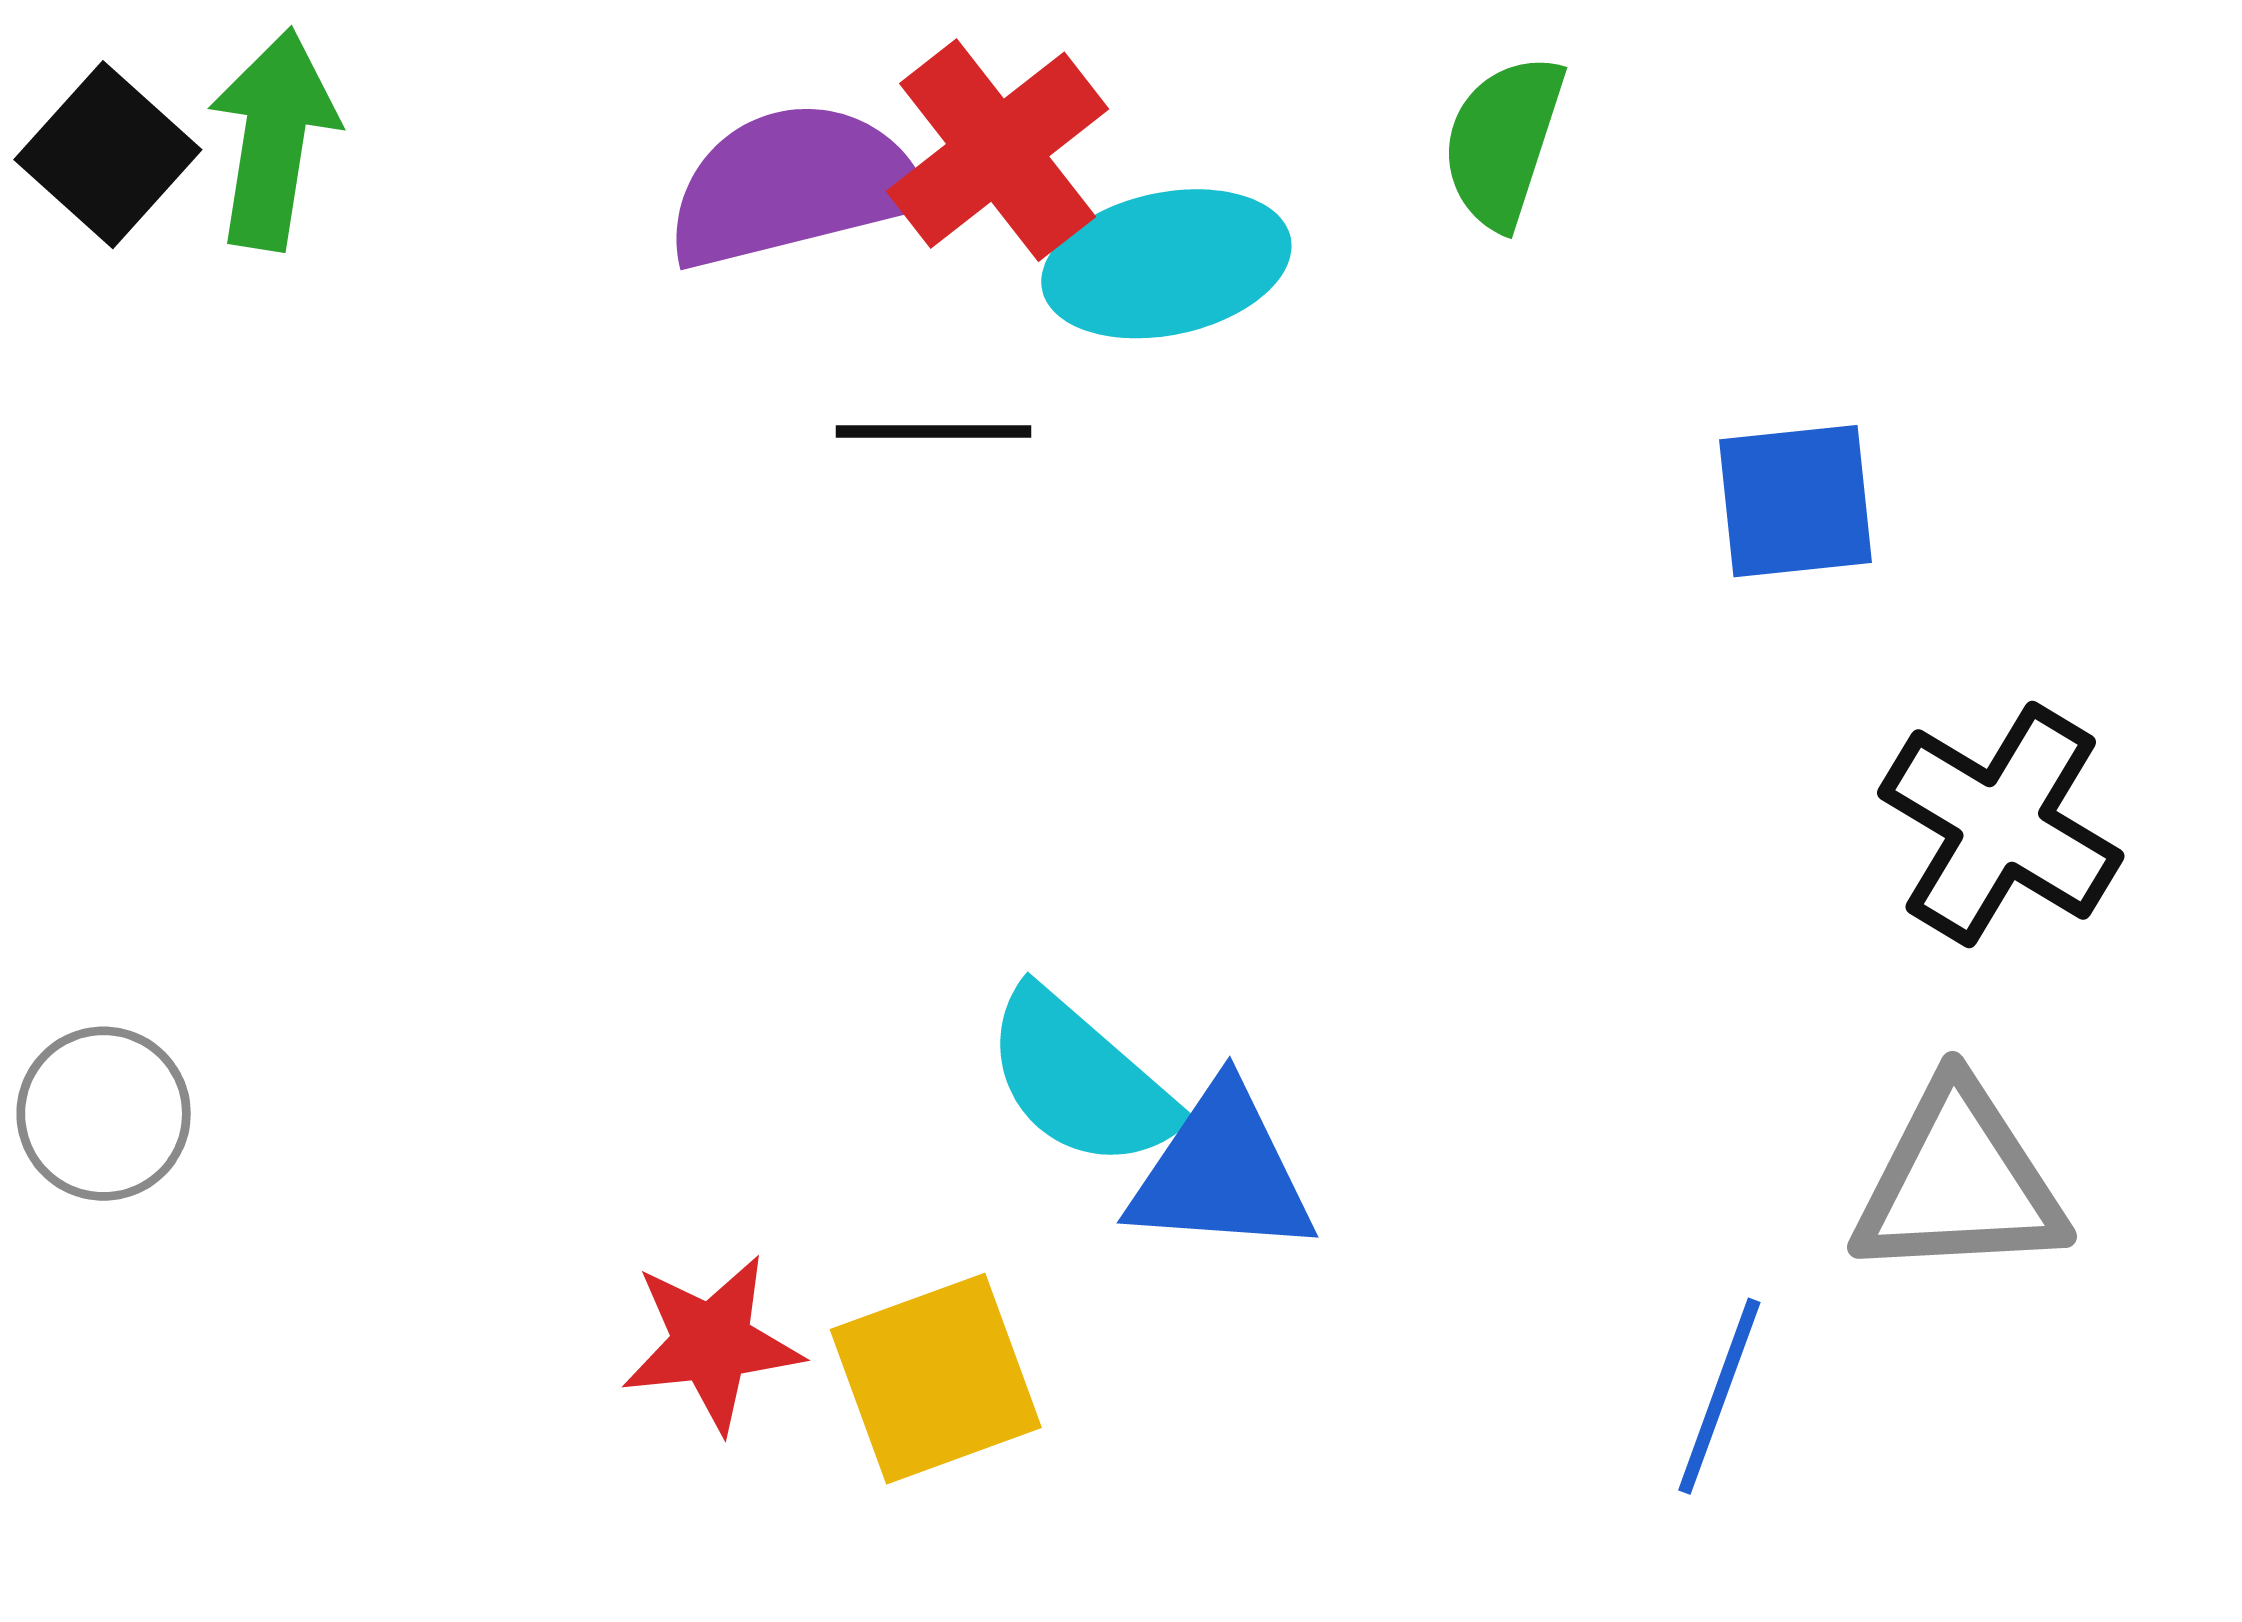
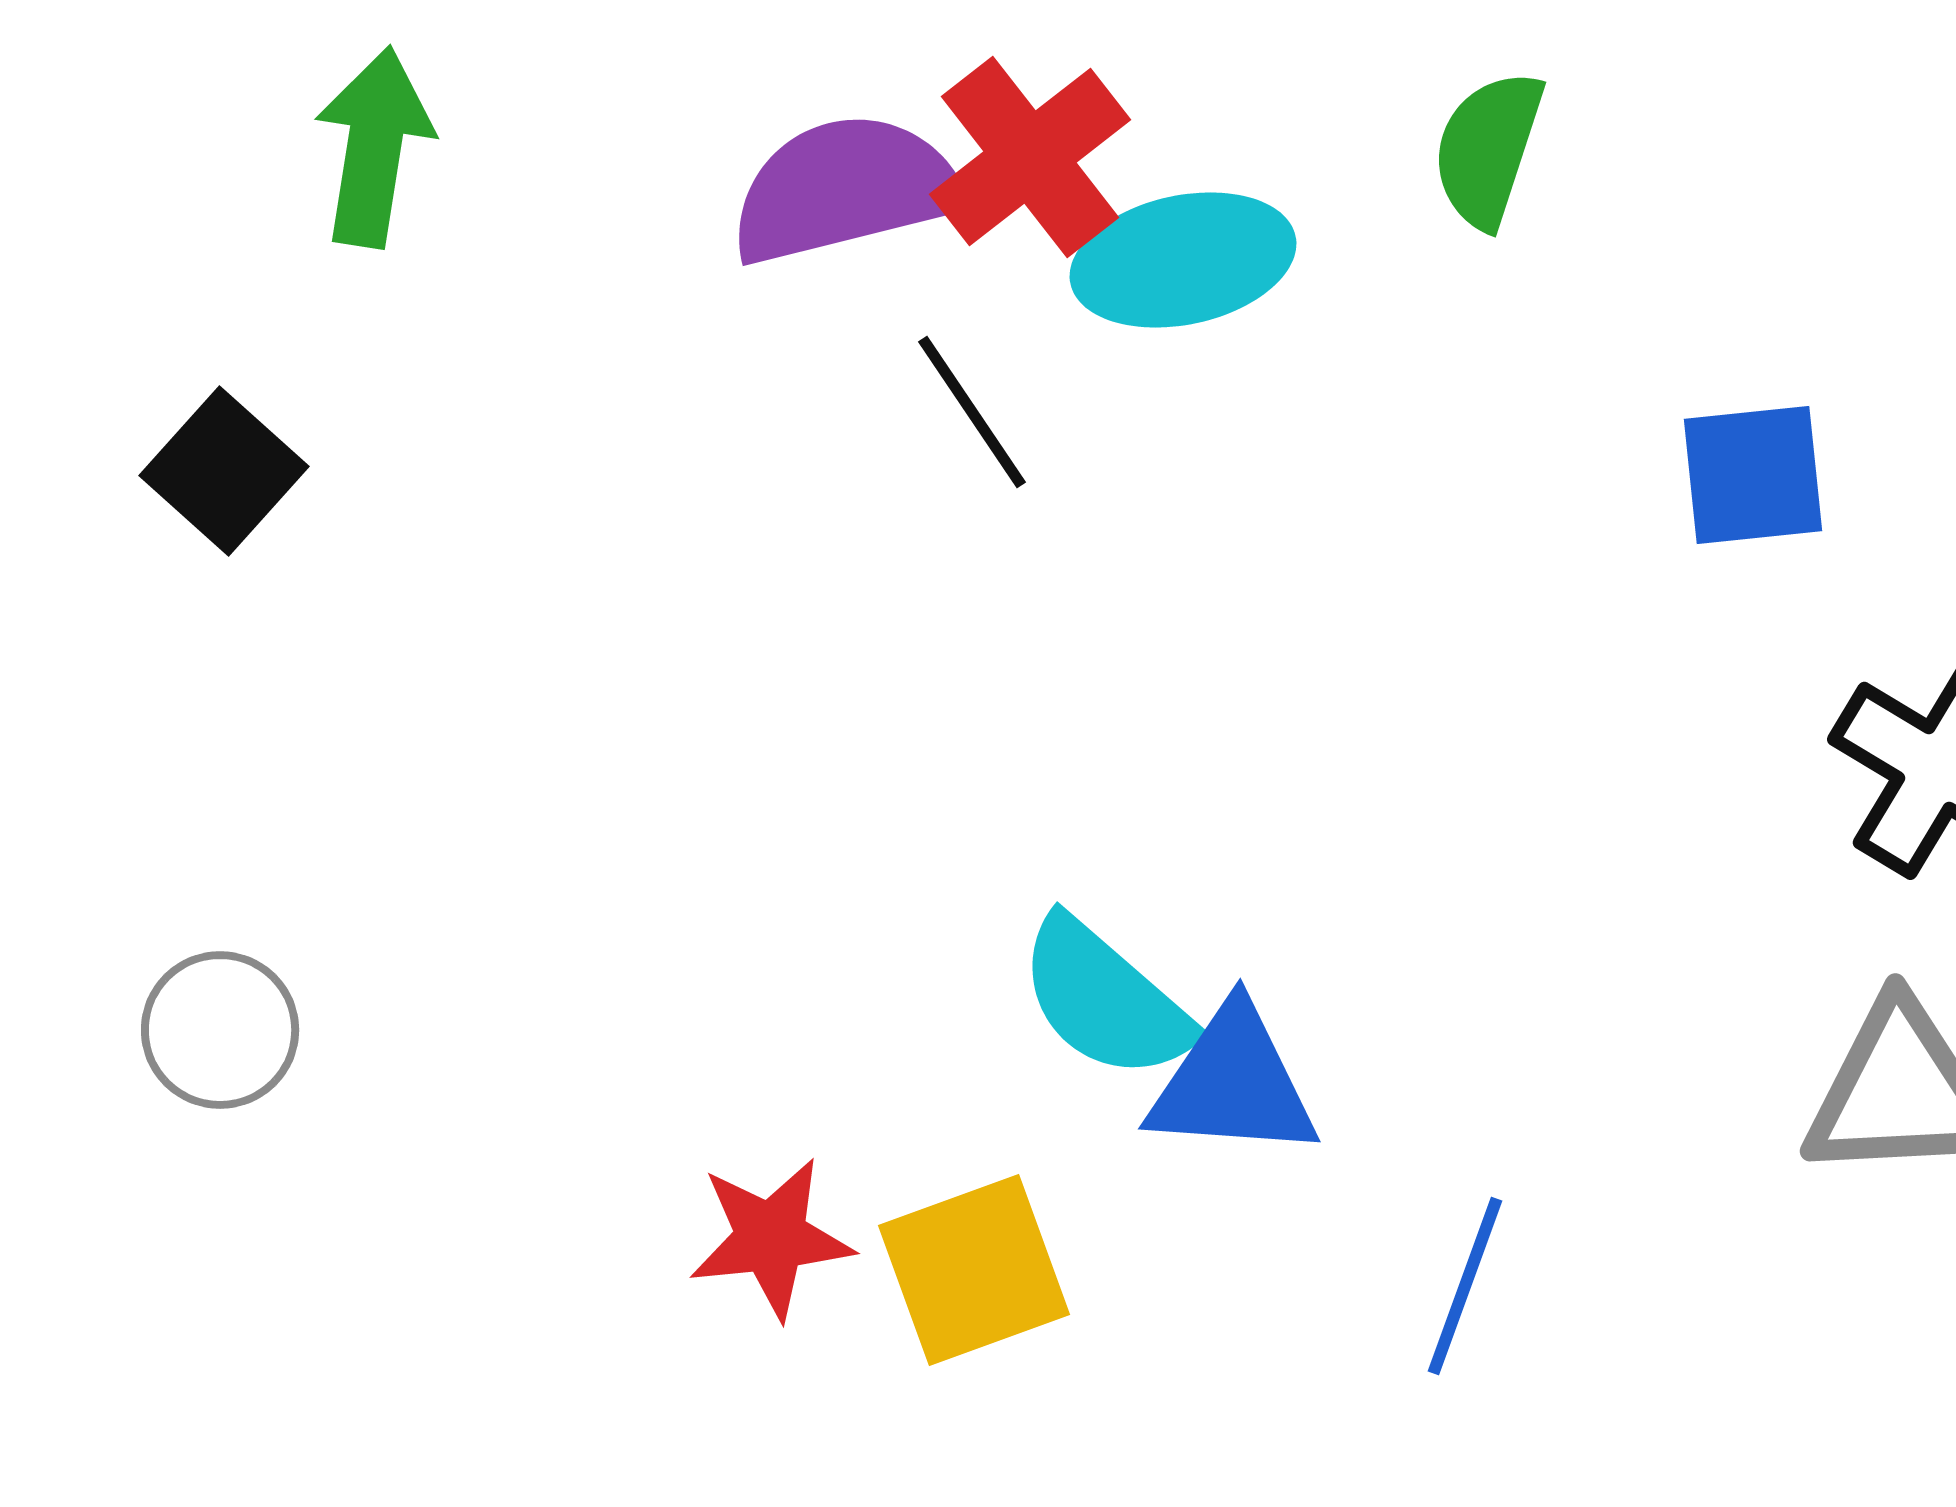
black square: (108, 155) -> (224, 471), moved
black line: (934, 432) -> (972, 412), turned 56
blue line: (1719, 1396) -> (1465, 1286), moved

